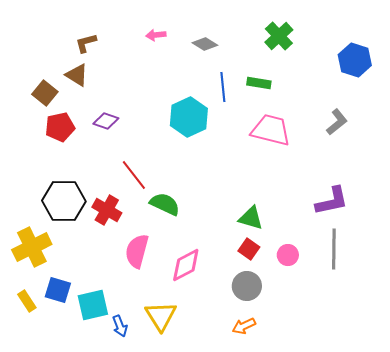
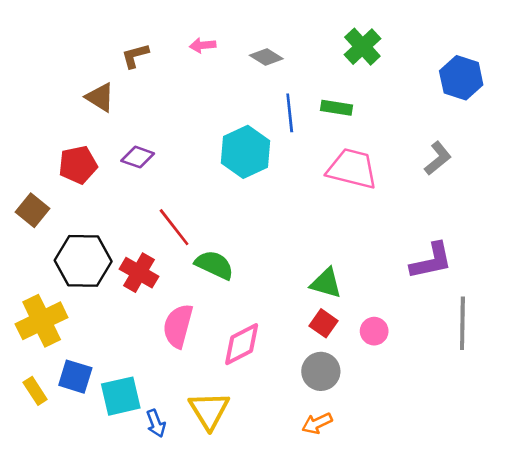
brown L-shape: (86, 43) -> (135, 56), moved
brown square: (45, 93) -> (32, 210), moved
gray line: (334, 249) -> (462, 323), moved

